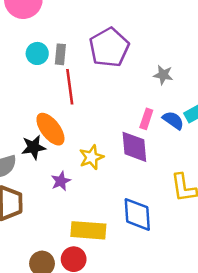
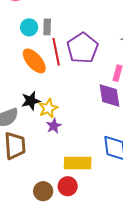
purple pentagon: (109, 47) -> (83, 48), moved
orange ellipse: (50, 129) -> (34, 61), moved
yellow star: (91, 157) -> (48, 108), moved

